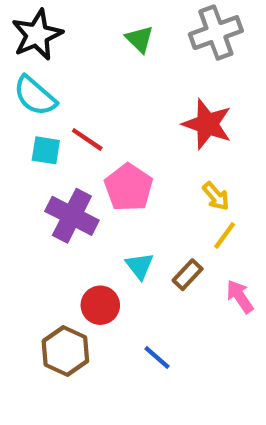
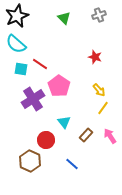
gray cross: (216, 33) -> (99, 15), size x0.6
red star: (207, 124) -> (95, 57), size x0.6
purple cross: (72, 216) -> (33, 99), turned 30
brown rectangle: (188, 275) -> (86, 135), moved

